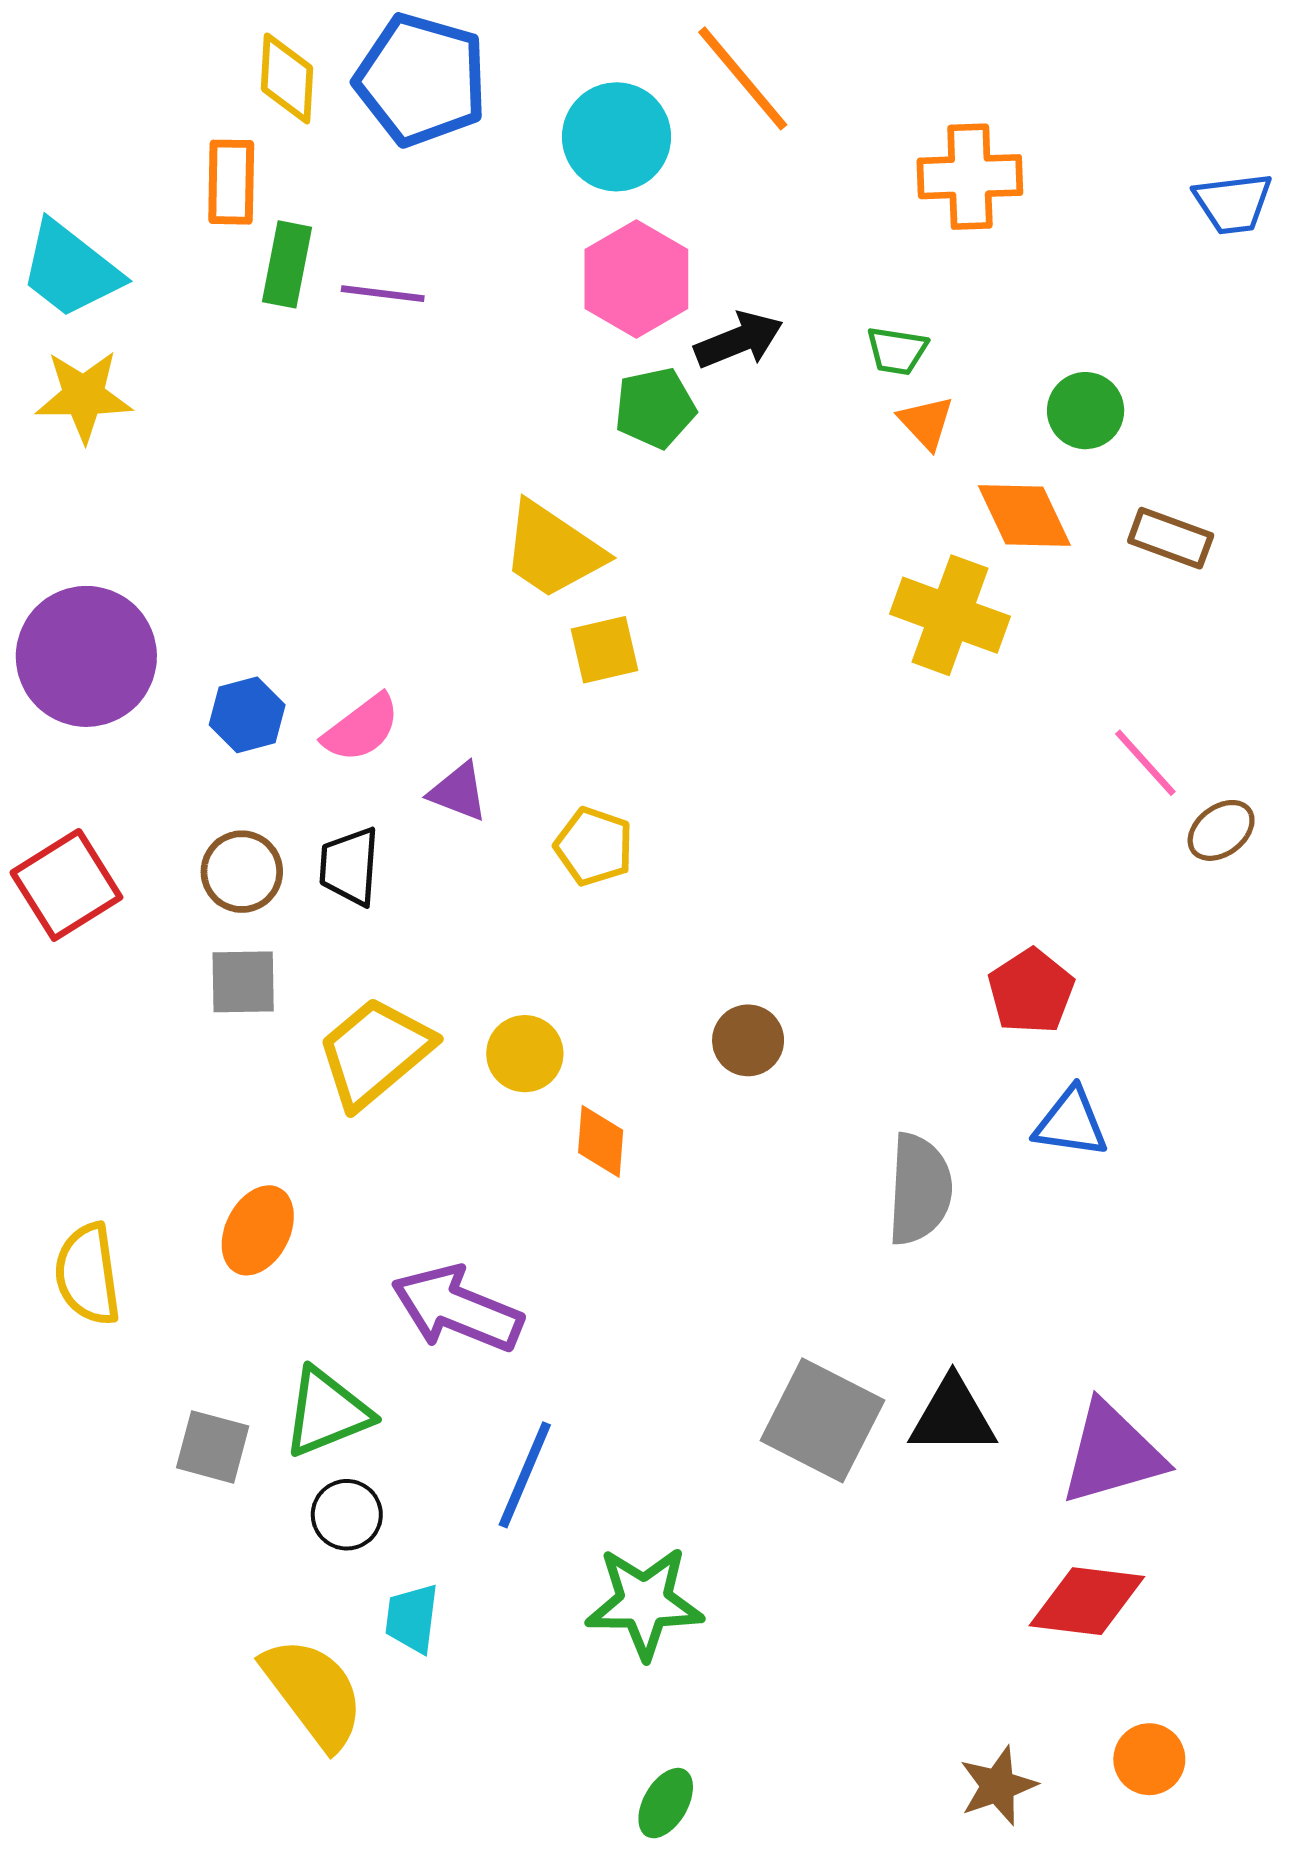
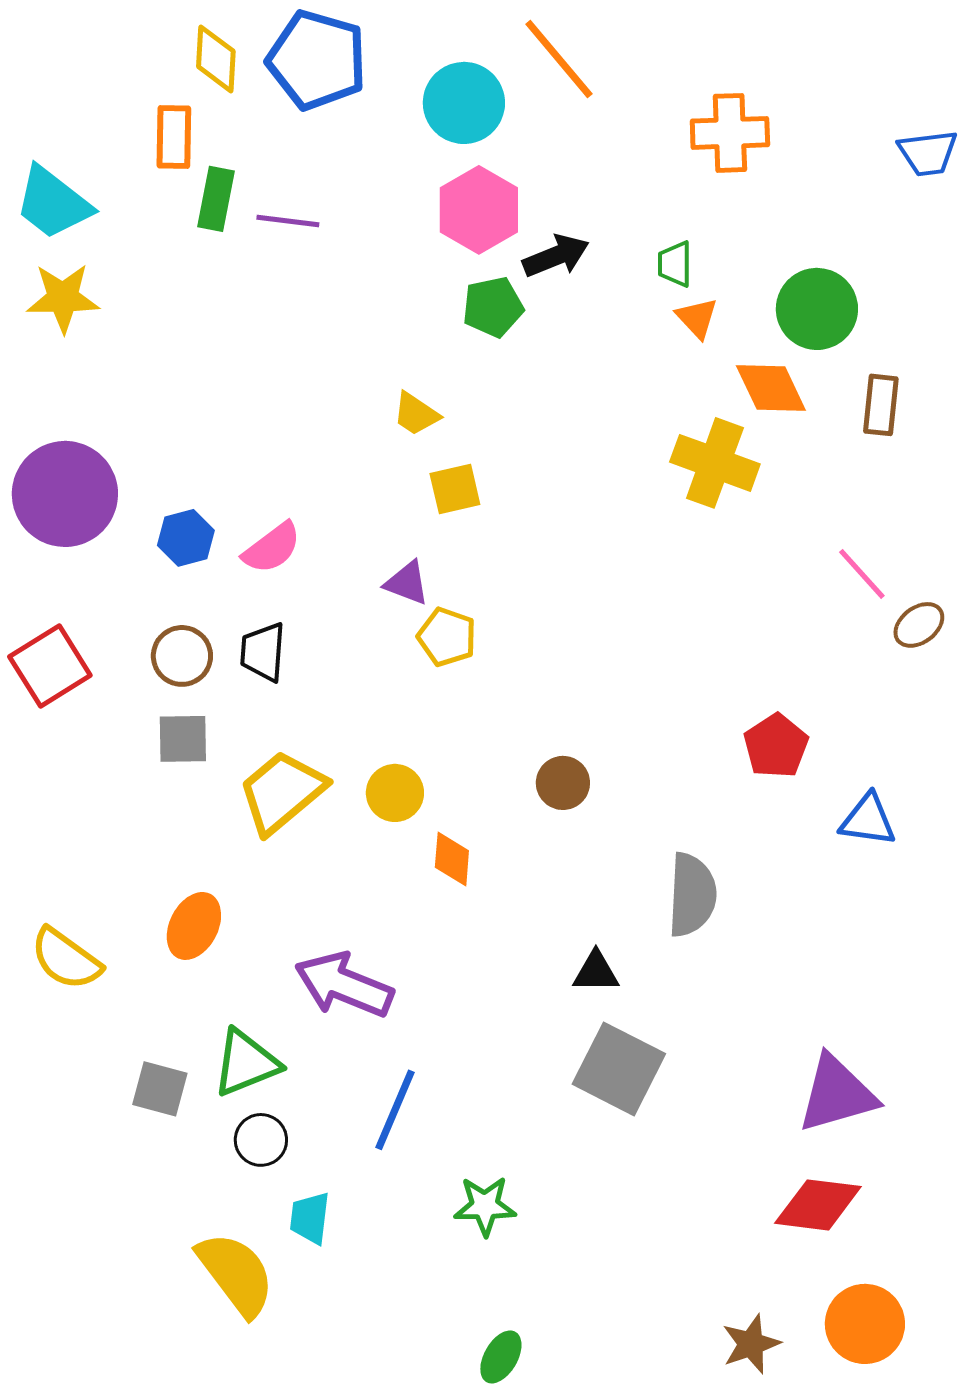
green trapezoid: (897, 351) -> (675, 264), turned 81
green circle: (1086, 411) -> (817, 309), size x1.4
brown rectangle: (1171, 538) -> (881, 405), turned 76
yellow trapezoid: (553, 550) -> (416, 414), size x0.6
purple triangle: (458, 792) -> (407, 583), moved
blue triangle: (1071, 1123) -> (868, 820), moved
yellow semicircle: (88, 1274) -> (66, 959), turned -46
black triangle: (953, 1416) -> (596, 972), moved, size x0.7
green star: (644, 1602) -> (485, 1206), size x0.7
orange circle: (1149, 1759) -> (865, 1324), size x1.5

